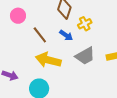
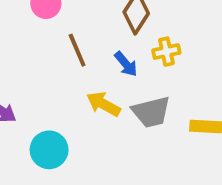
yellow arrow: (48, 60) -> (103, 104), moved, size x0.7

